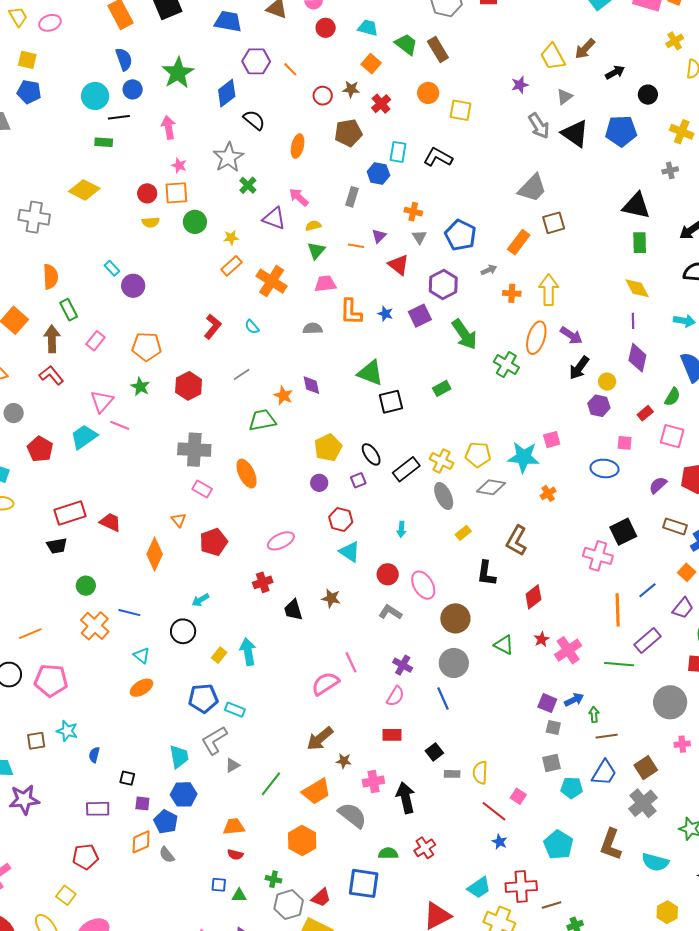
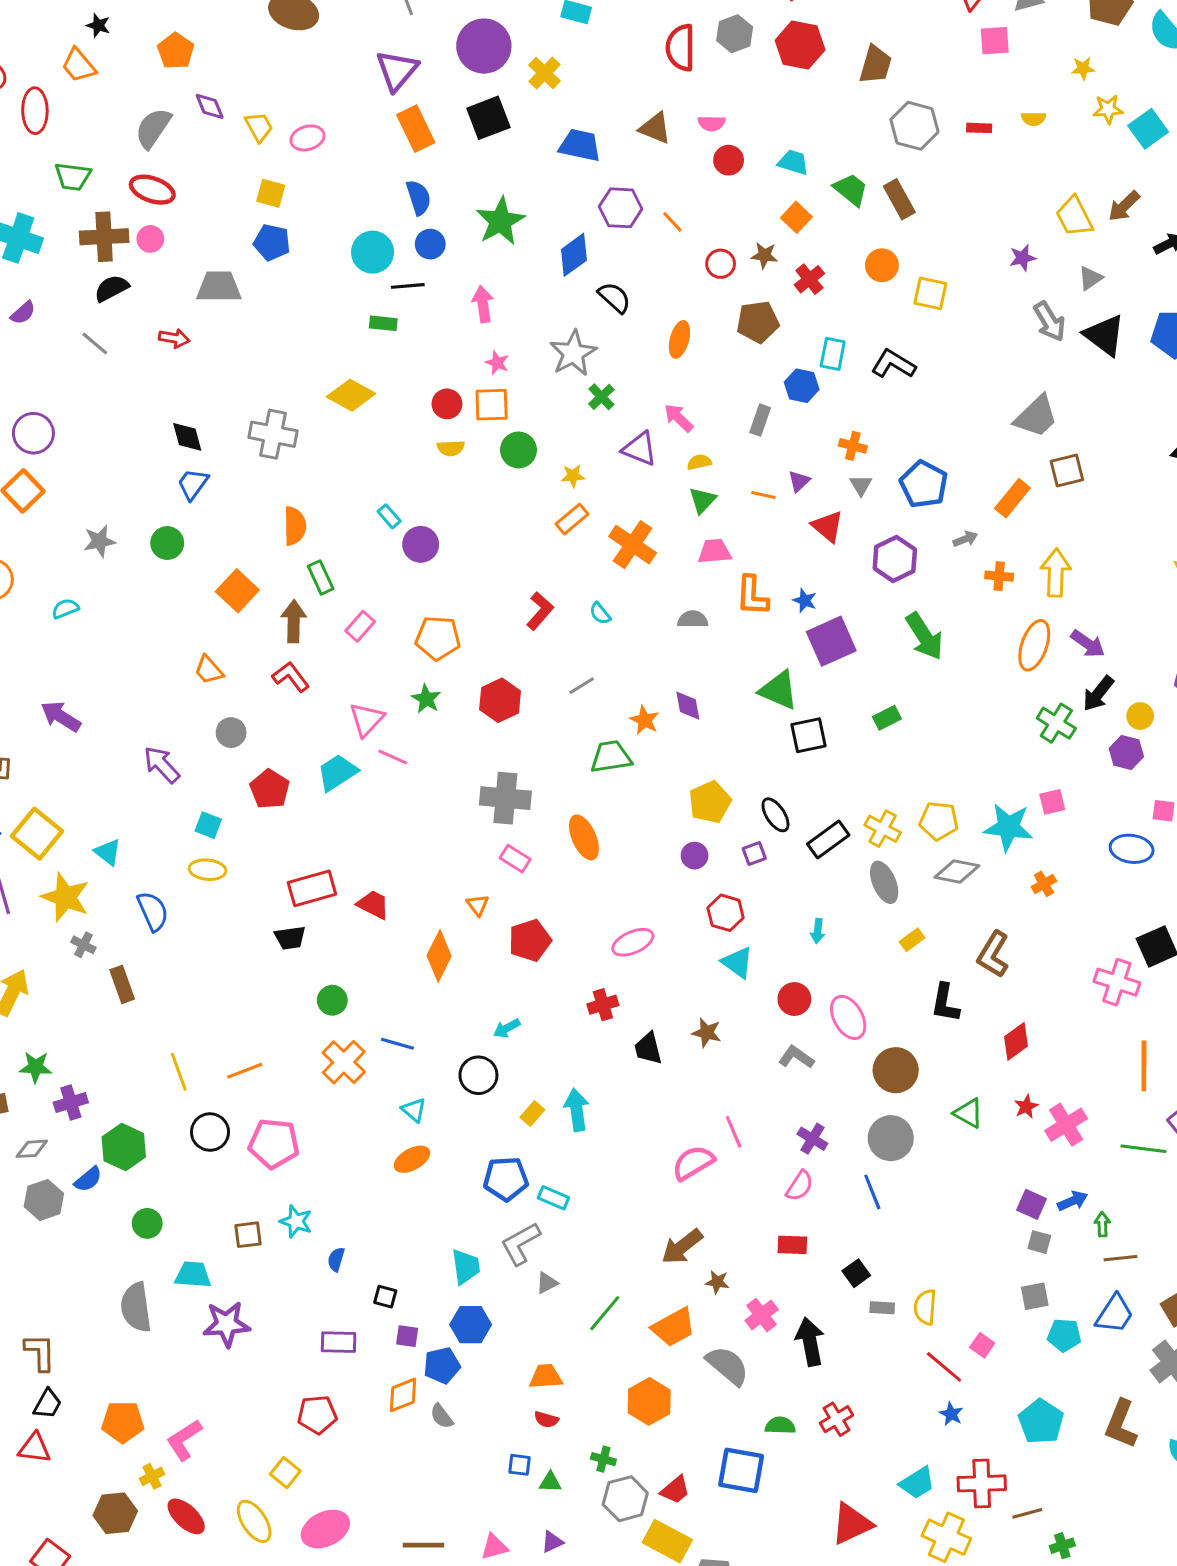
purple square: (420, 316) -> (831, 641), moved, size x1.4
green cross: (506, 365) -> (1056, 723), moved
pink cross: (373, 781) -> (762, 1315), turned -30
blue pentagon: (166, 822) -> (442, 1365), turned 30

